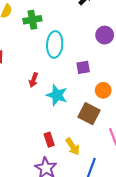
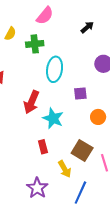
red arrow: (33, 80) -> (32, 102), size x1.6
brown square: (89, 114) -> (82, 150), moved
red rectangle: (49, 140) -> (43, 147), moved

